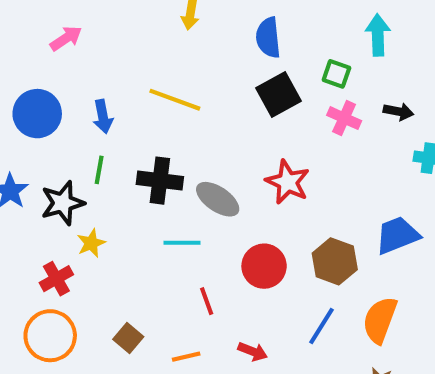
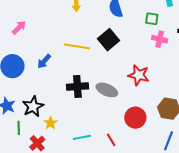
black square: (279, 94) -> (108, 40), moved
blue arrow: (103, 117) -> (44, 61), turned 63
green line: (99, 170) -> (19, 128), moved
cyan line: (182, 243) -> (82, 137), moved

